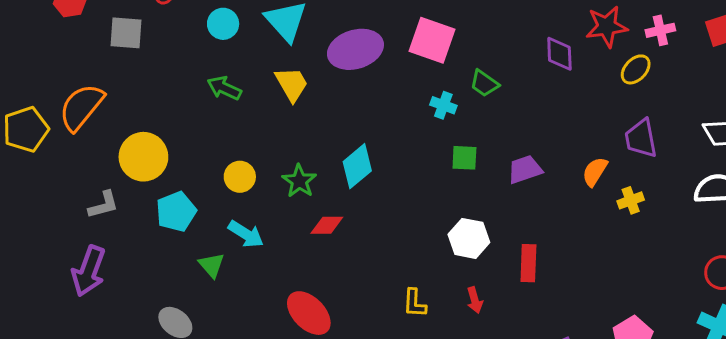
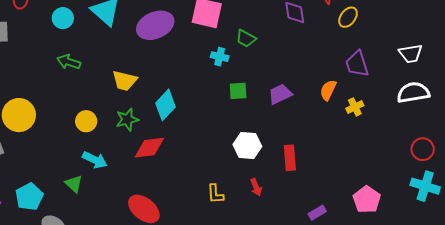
yellow trapezoid: (292, 84) -> (124, 81), moved, turned 140
green star: (299, 181) -> (127, 120), turned 30
cyan pentagon: (176, 212) -> (29, 197), moved
red diamond: (327, 225) -> (149, 148), size x1.4

